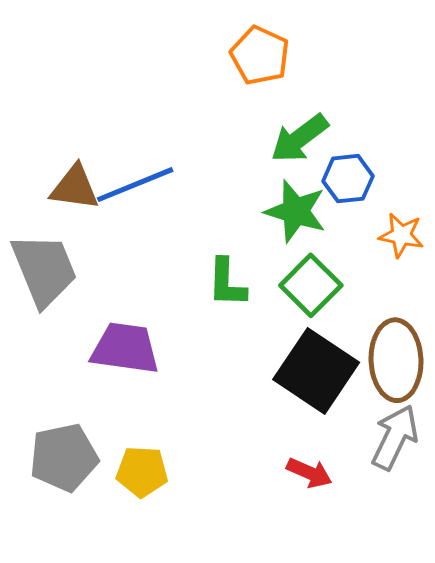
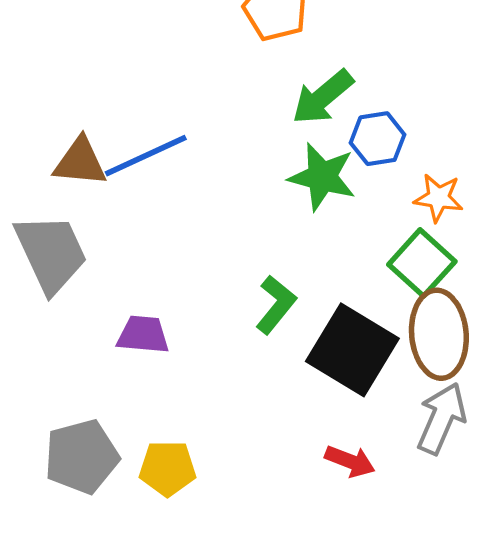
green L-shape: (227, 283) -> (276, 305), moved, turned -140
green square: (311, 285) -> (422, 263), moved
purple trapezoid: (125, 348) -> (143, 335), size x0.7

